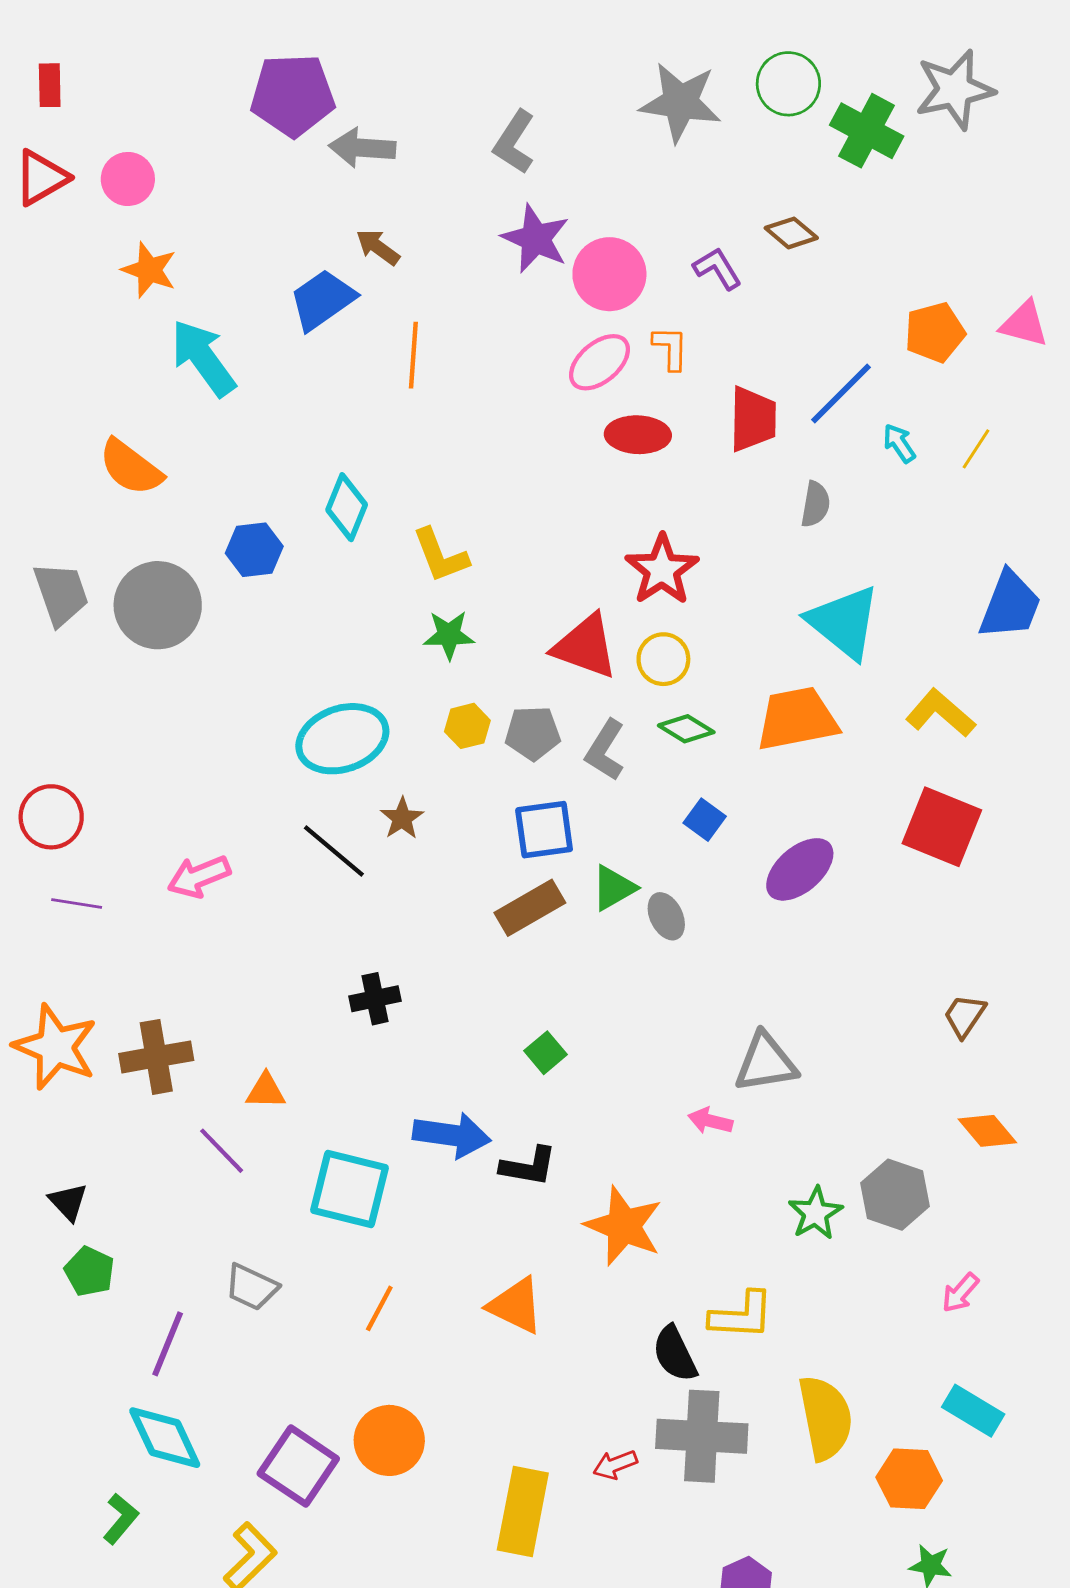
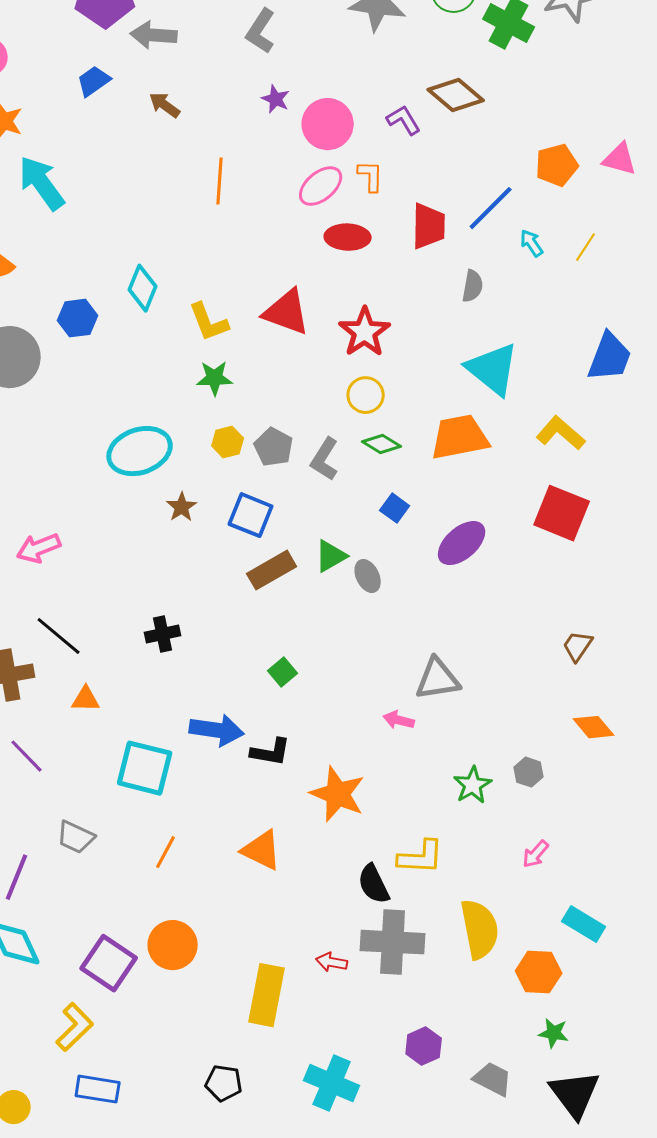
brown diamond: (791, 233) -> (456, 95), size x1.5
purple star: (536, 239) -> (276, 99), size x0.6
blue trapezoid: (322, 300) -> (94, 81), moved, size x0.7
orange line: (413, 355) -> (220, 181), moved
red triangle: (585, 646) -> (287, 312), moved
gray pentagon: (533, 733) -> (274, 447), turned 30
blue square: (544, 830) -> (251, 515), moved, turned 30
black line: (334, 851) -> (59, 636), moved
purple line: (222, 1151) -> (27, 756), moved
gray hexagon: (895, 1195) -> (529, 772), size x0.6
pink arrow: (960, 1293) -> (536, 854), moved
red arrow: (615, 1465) -> (332, 962), turned 32

